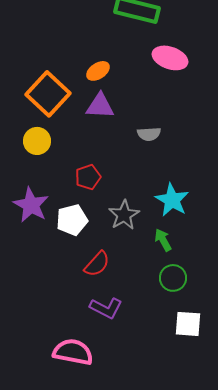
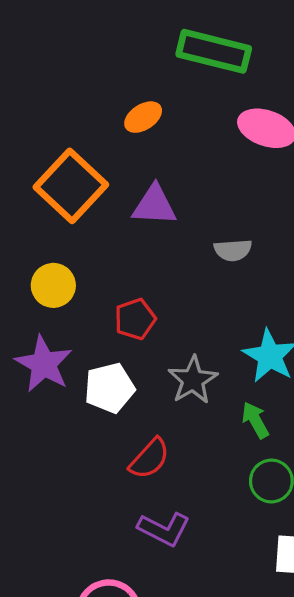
orange ellipse: (98, 71) -> (143, 117), moved
yellow circle: (37, 141) -> (53, 285), moved

